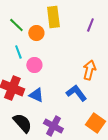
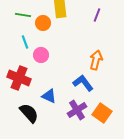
green line: (16, 25) -> (23, 15), turned -35
blue triangle: (36, 95) -> (49, 96), moved
purple cross: (53, 126) -> (77, 110), moved, turned 30

